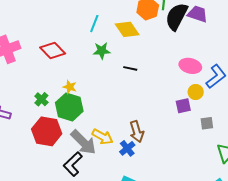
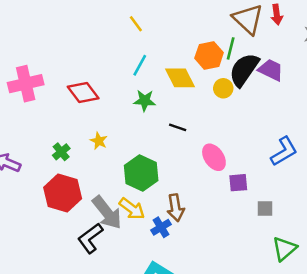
pink ellipse: (190, 66) -> (214, 157), moved, turned 35
yellow circle: (196, 92) -> (223, 88), moved
green hexagon: (69, 107) -> (141, 173), moved

